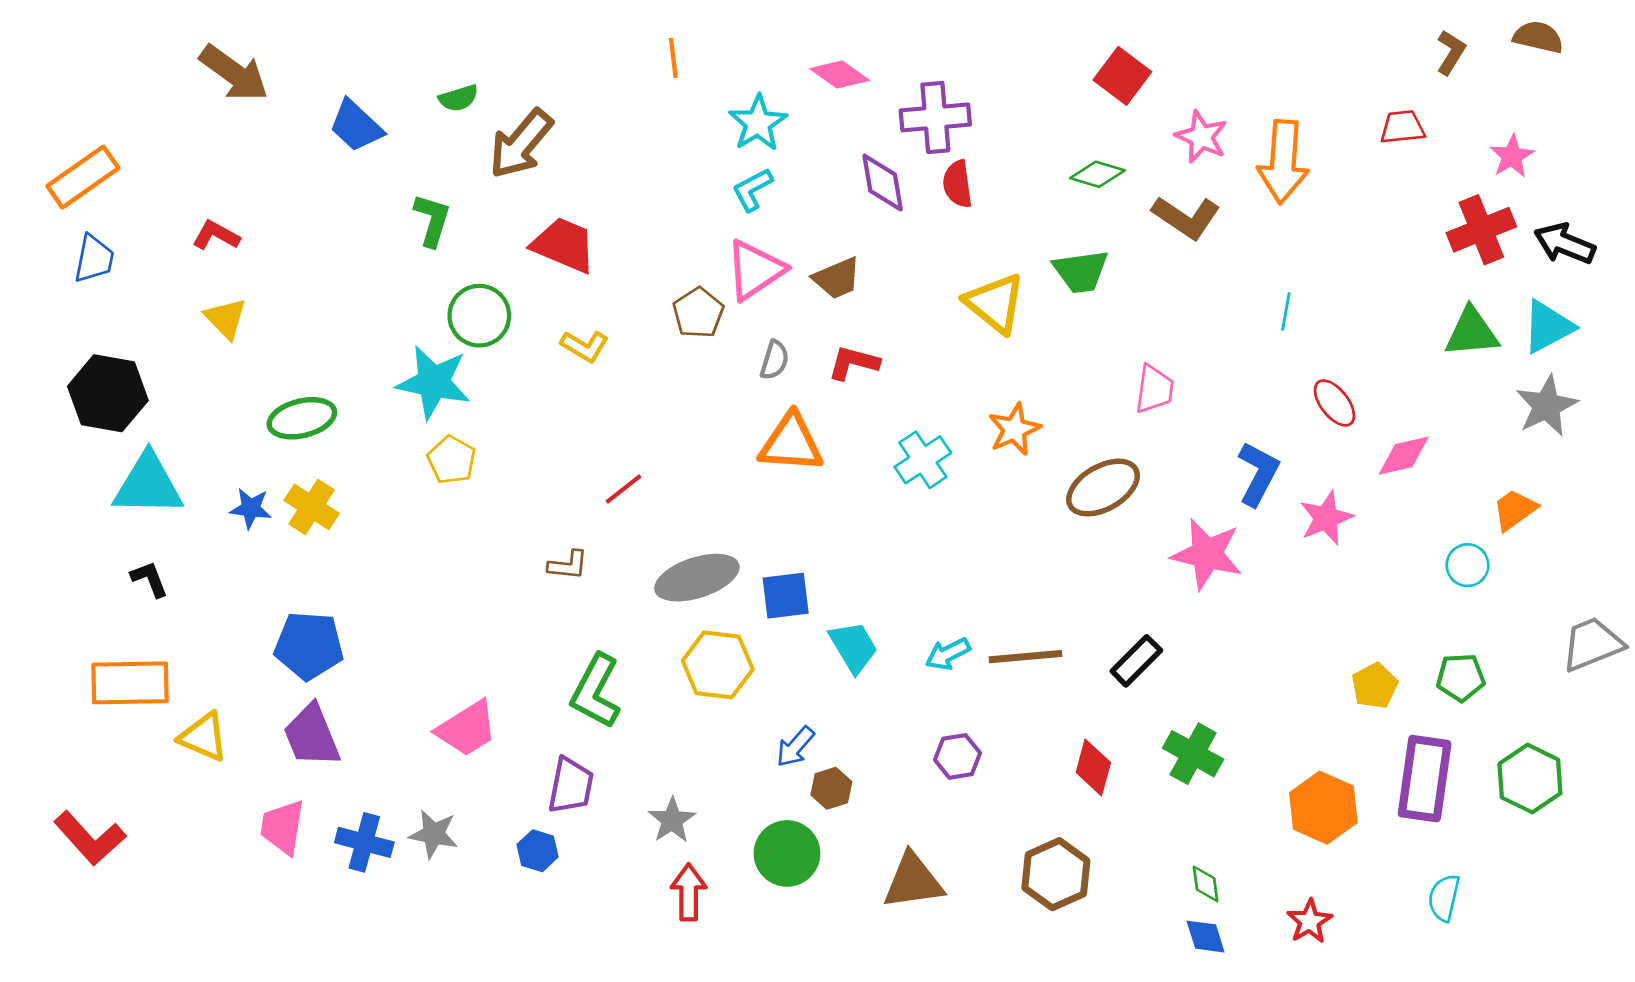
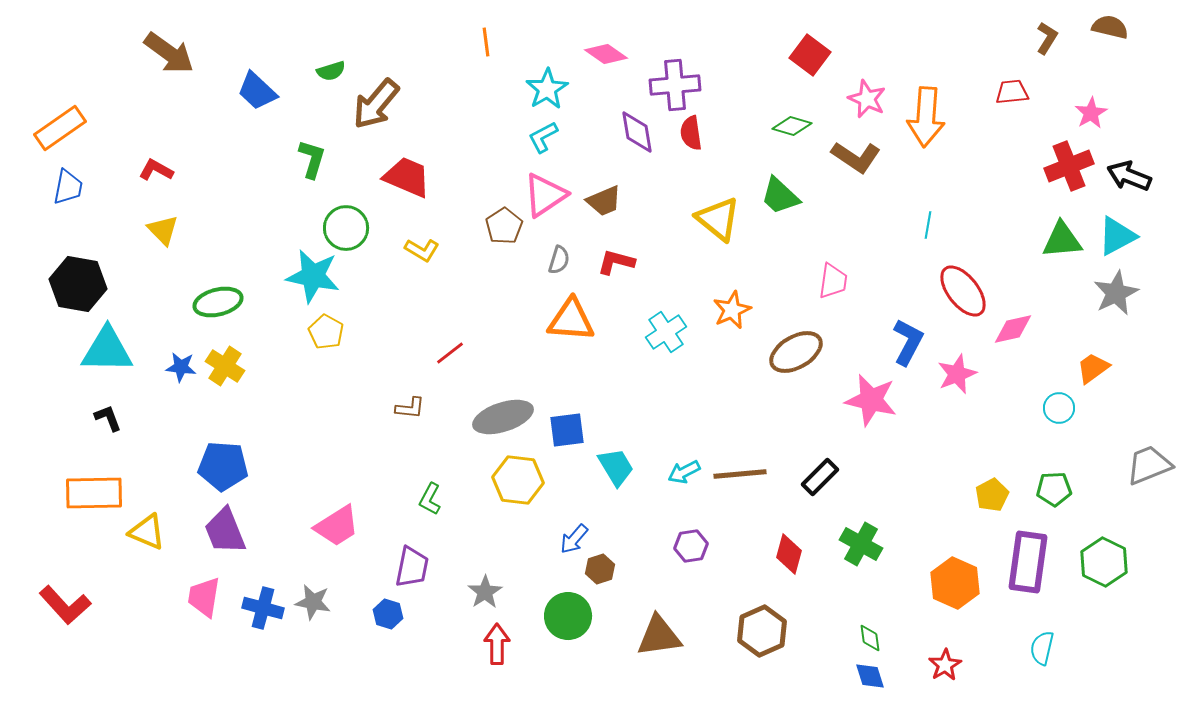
green trapezoid: (1081, 271) -> (780, 196), turned 51
red ellipse: (1334, 403) -> (963, 291), size x1.5
green L-shape: (596, 691) -> (430, 499), size x0.6

